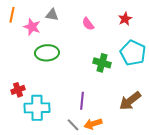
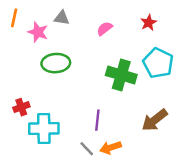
pink semicircle: (88, 24) -> (105, 29), turned 88
green cross: (102, 63) -> (121, 75), size x1.4

